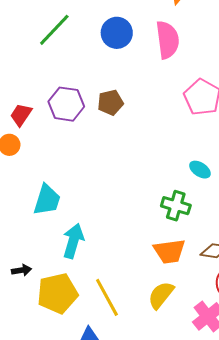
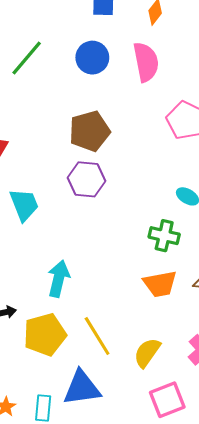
brown pentagon: (110, 103) -> (90, 131), size x1.5
purple hexagon: (66, 104) -> (86, 179), moved
cyan trapezoid: (47, 200) -> (24, 205), moved, turned -36
yellow semicircle: (161, 295) -> (147, 353), moved

